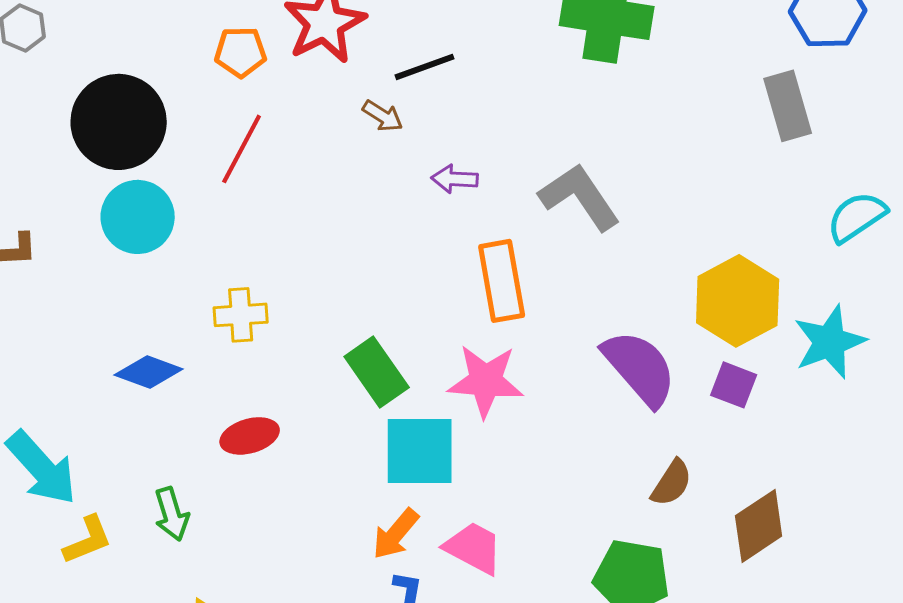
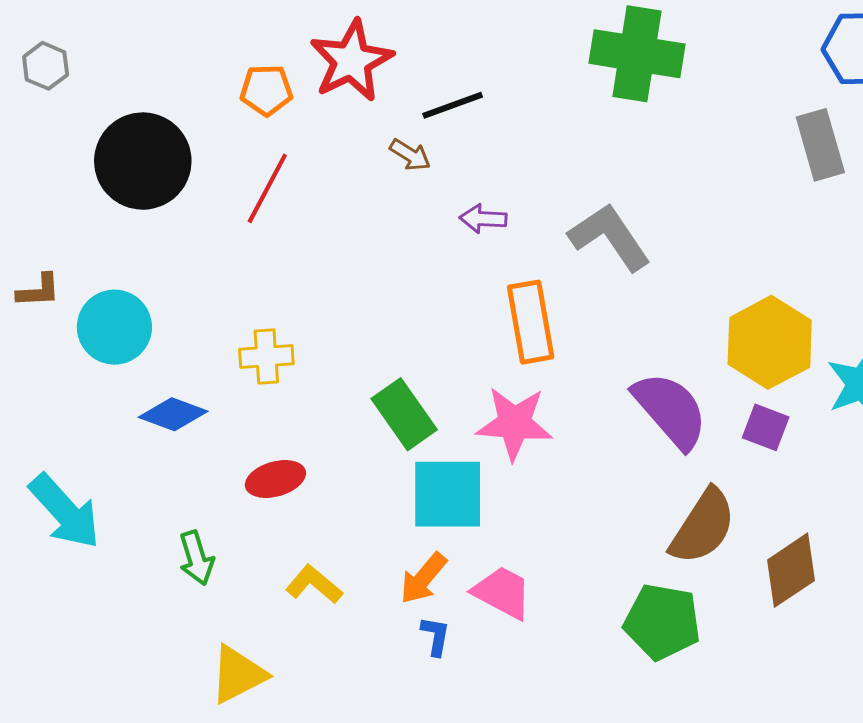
cyan circle: (138, 217) -> (114, 327), moved
brown semicircle: (672, 483) -> (703, 527), size x1.6
yellow L-shape: (88, 540) -> (314, 584), moved, turned -118

